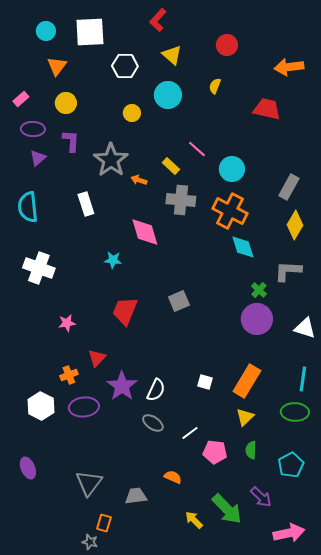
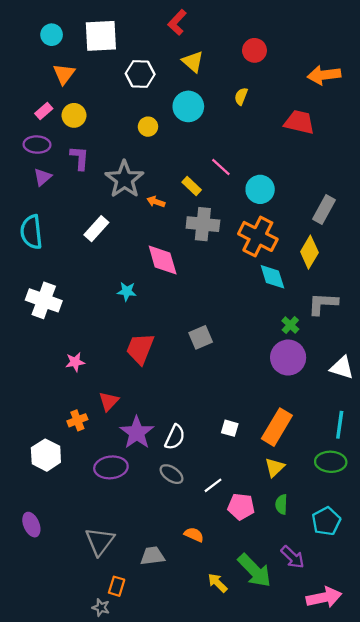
pink rectangle: (21, 99) -> (44, 111), moved
white rectangle: (86, 204) -> (96, 229), turned 60
yellow diamond: (295, 225) -> (309, 252), moved
purple ellipse: (84, 407) -> (111, 467), moved

